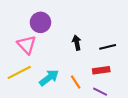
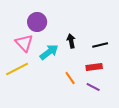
cyan arrow: (49, 78) -> (49, 52), moved

